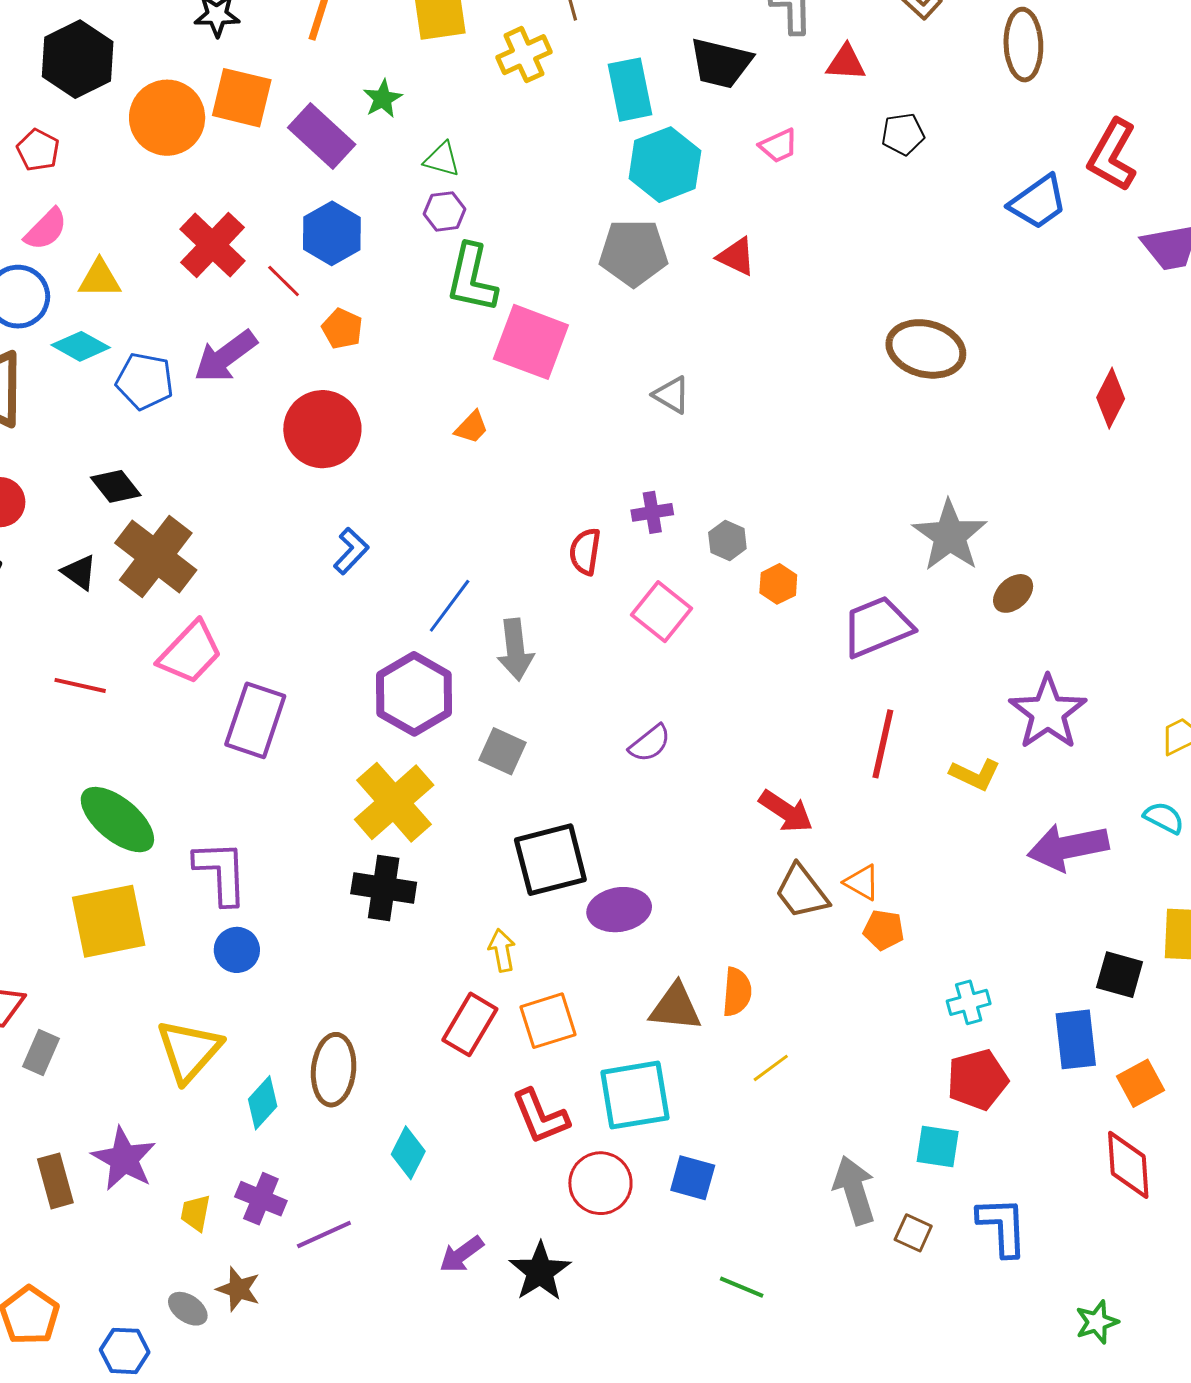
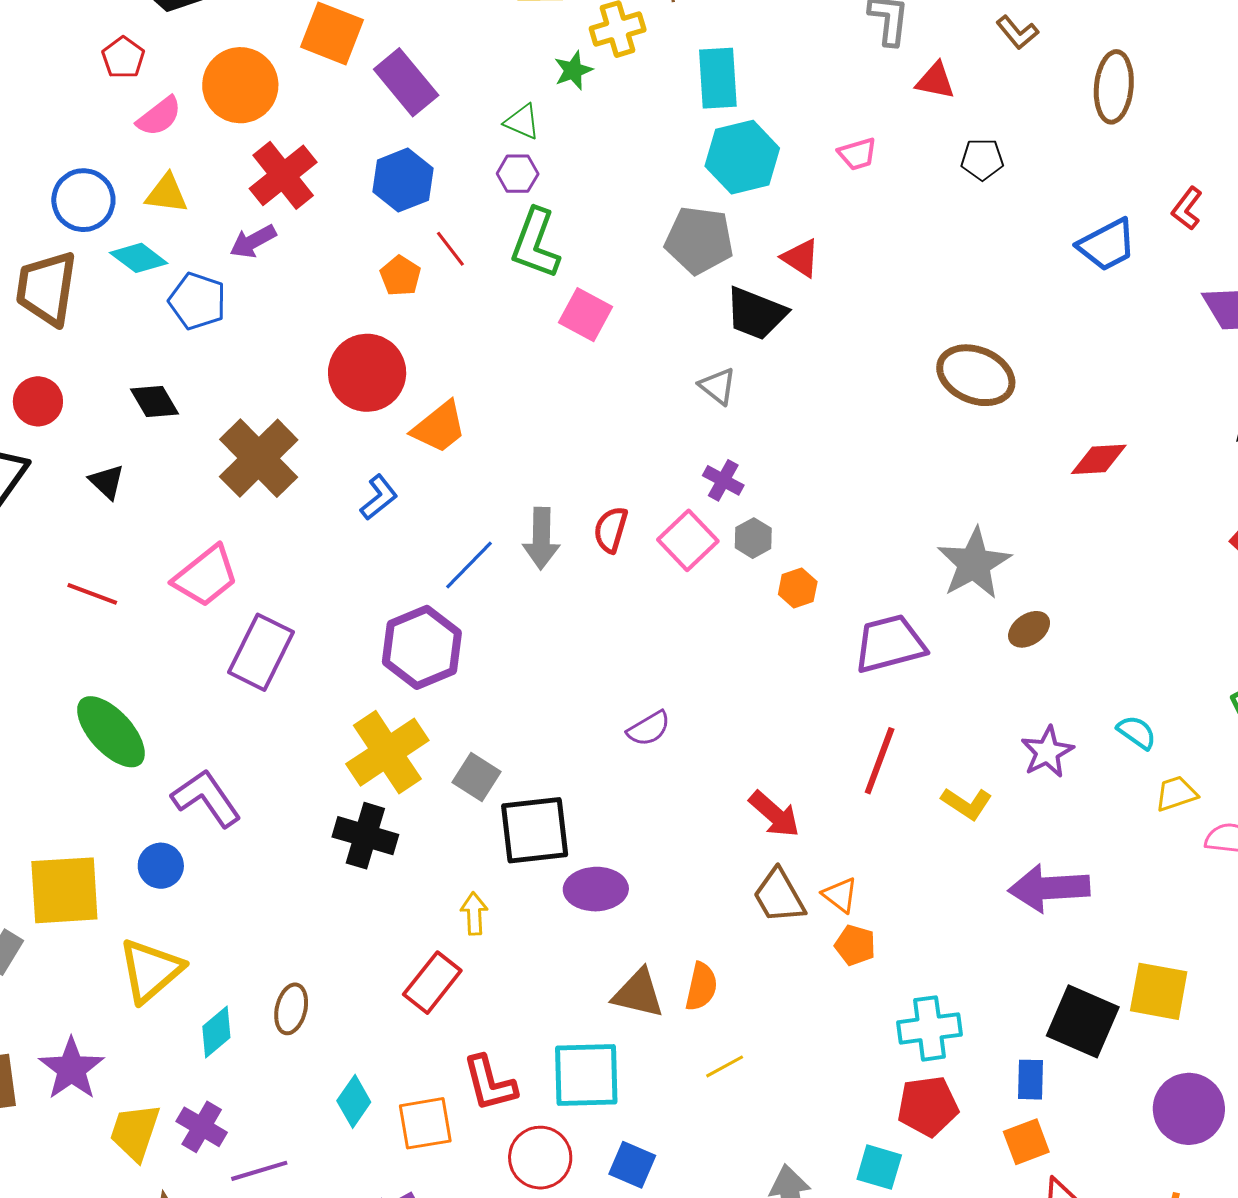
black trapezoid: (721, 63) -> (756, 313), moved
green star: (383, 99) -> (573, 70), moved
orange circle: (167, 118) -> (240, 85), moved
red L-shape: (1112, 155) -> (1187, 208), size x0.6
pink semicircle: (46, 229) -> (159, 116), moved
red line: (284, 281) -> (450, 249), moved
pink square: (531, 342) -> (585, 315), size x0.7
purple arrow: (225, 356) -> (253, 241), moved, size x0.7
red diamond: (1111, 398) -> (1099, 459), moved, turned 52
orange trapezoid: (472, 427) -> (439, 427), moved, size x1.6
purple cross: (652, 512) -> (723, 480), moved, turned 30
brown cross: (156, 557) -> (259, 458), moved
pink square: (661, 612) -> (688, 540), moved
gray arrow: (515, 650) -> (541, 538), moved
purple star: (1048, 712) -> (1047, 752), size x0.7
gray square: (503, 751) -> (476, 777), moved
cyan semicircle: (1164, 818) -> (1137, 732), moved
purple L-shape: (221, 872) -> (206, 798), turned -40
yellow square: (109, 921) -> (64, 890), moved
blue circle: (237, 950) -> (161, 866), moved
black square: (1120, 975) -> (1083, 1021), size x1.5
cyan cross: (969, 1002) -> (930, 1028), size x1.5
orange square: (548, 1021) -> (425, 1123), moved
blue rectangle: (1076, 1039) -> (1031, 1080), size x0.7
brown ellipse: (334, 1070) -> (291, 1009), size x0.7
orange square: (1140, 1083) -> (1026, 1142), moved
yellow trapezoid: (195, 1213) -> (135, 1132), size x1.6

